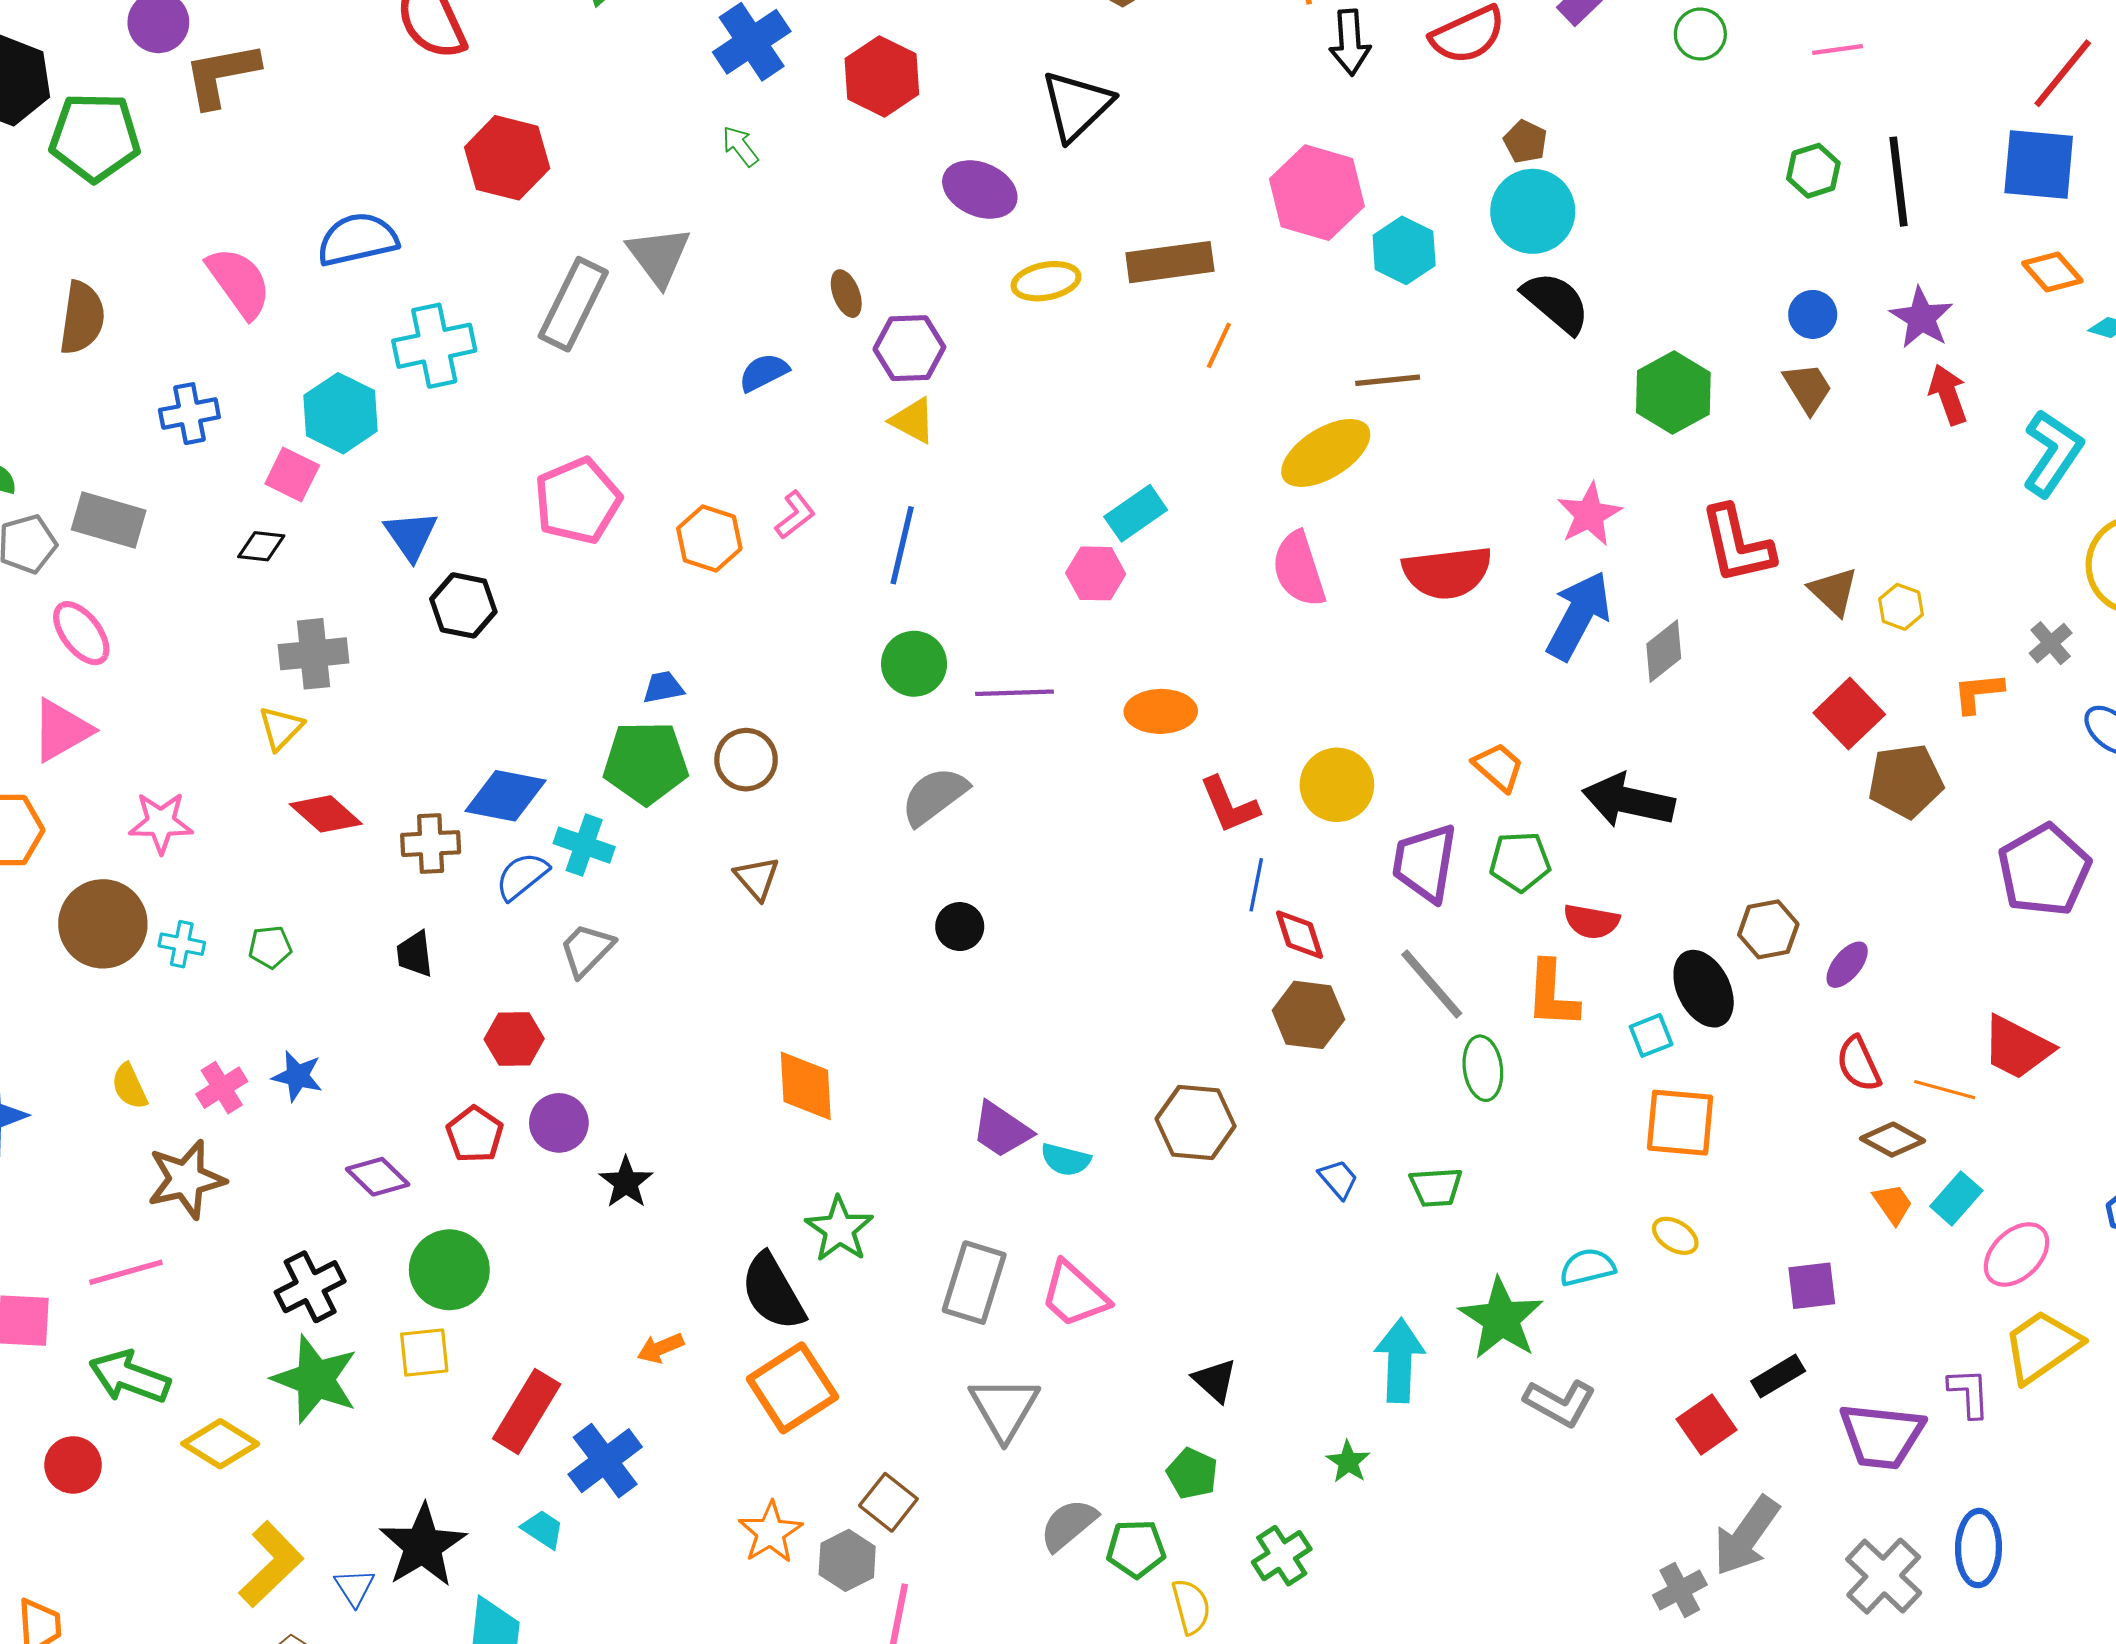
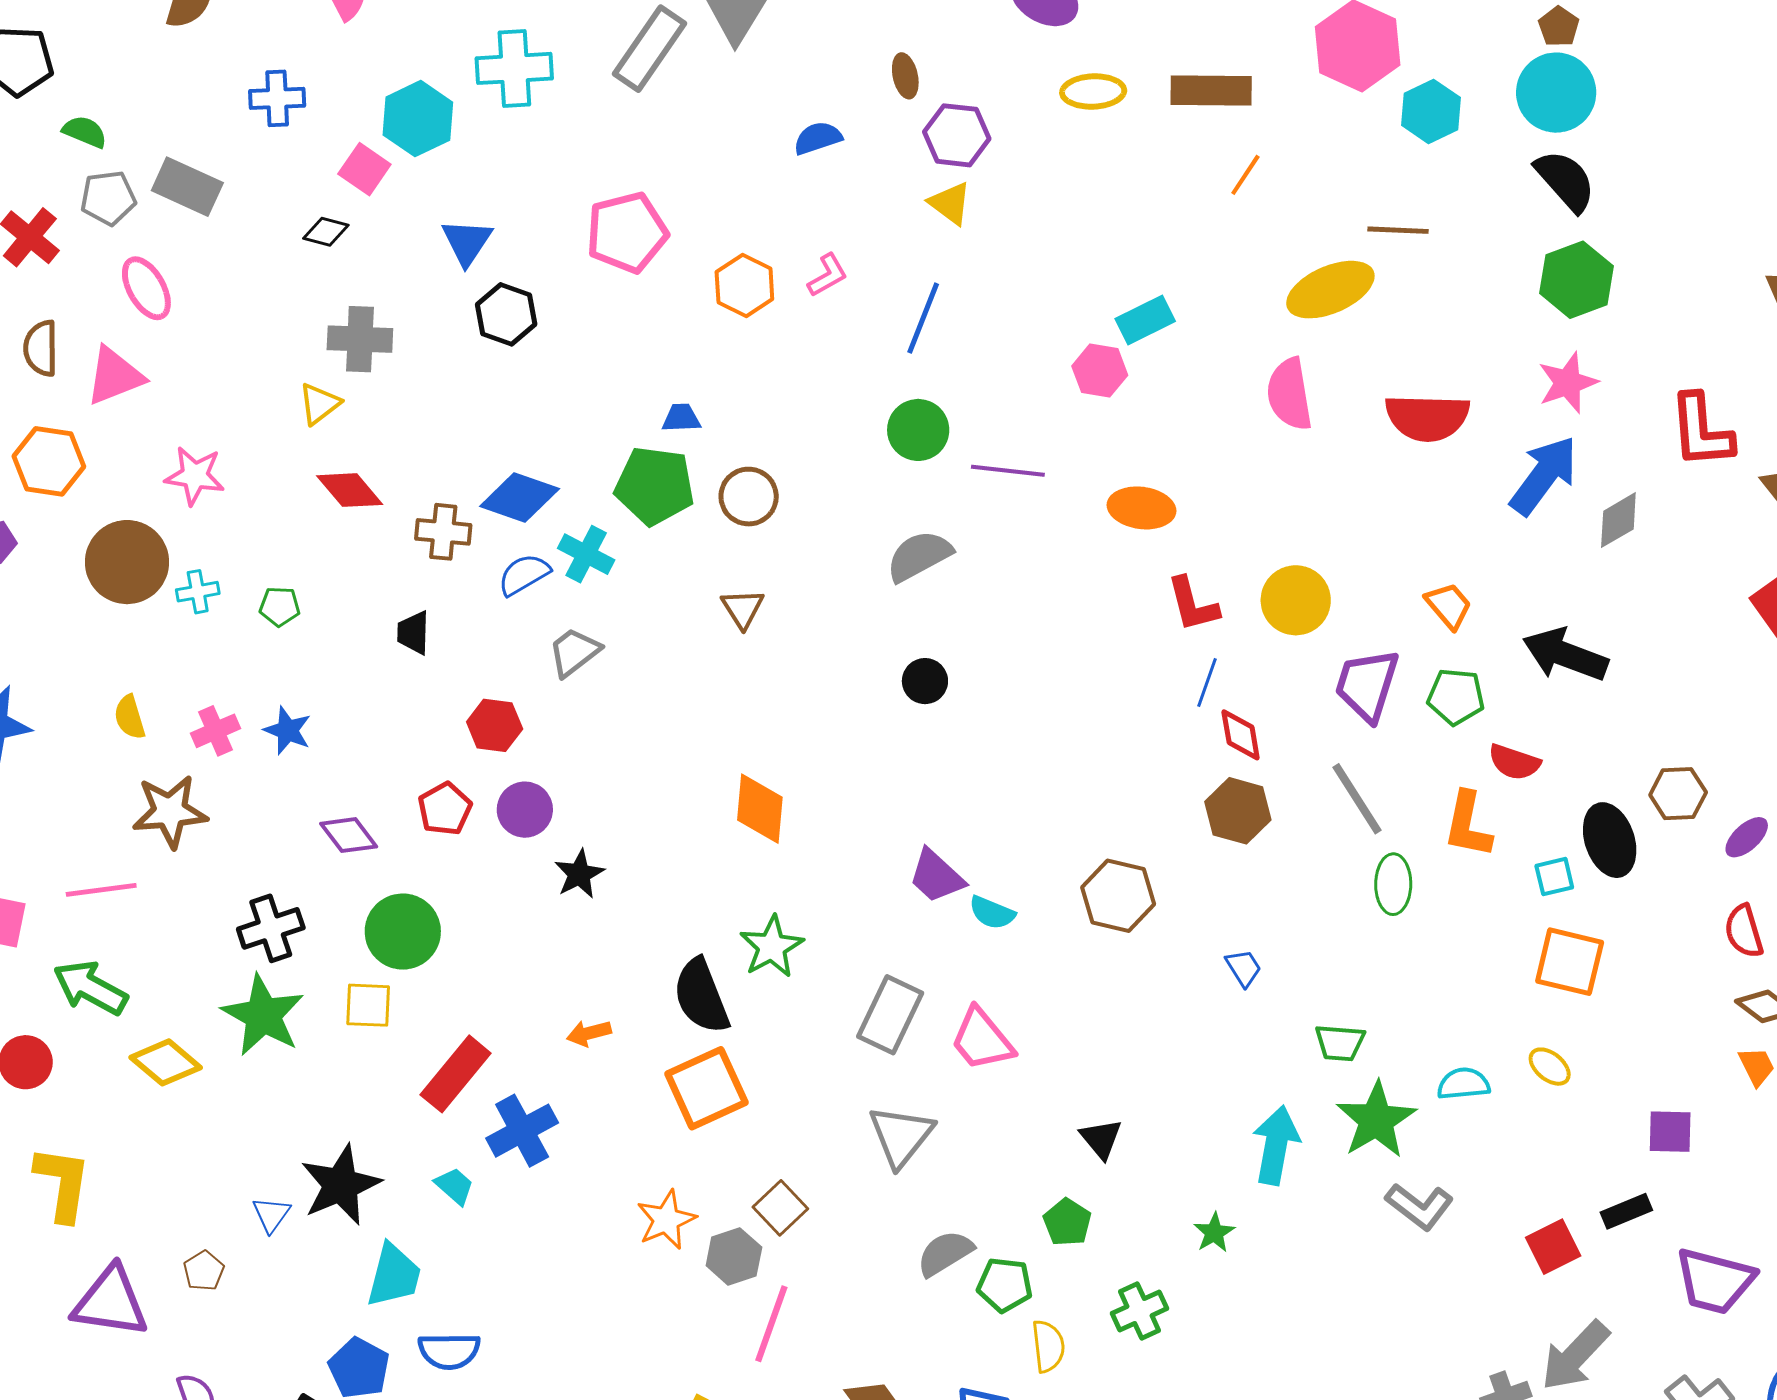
green hexagon: (1673, 392) -> (1577, 280), moved
cyan cross: (182, 944) -> (198, 592), turned -30
green trapezoid: (1436, 1187) -> (1340, 1043), moved
yellow L-shape: (271, 1564) -> (63, 1184), moved, turned -46

